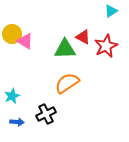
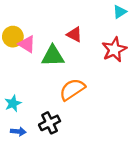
red triangle: (83, 37) -> (74, 34), moved
green triangle: (65, 49) -> (53, 56), moved

